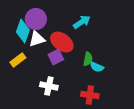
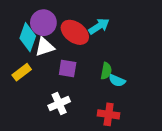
red ellipse: (62, 42) -> (75, 32), moved
purple square: (56, 57) -> (68, 69), turned 35
white cross: (49, 86) -> (59, 104), turned -36

